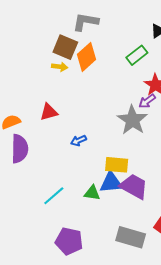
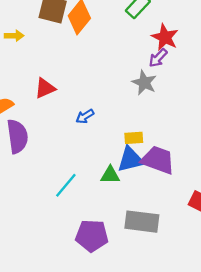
yellow arrow: (60, 67) -> (14, 36), moved
gray star: (132, 120) -> (144, 83), size x0.7
yellow rectangle: (117, 165) -> (134, 138), size x0.7
gray rectangle: (131, 237) -> (142, 222), moved

